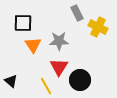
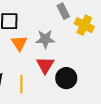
yellow line: (46, 86) -> (21, 84), moved, turned 30

